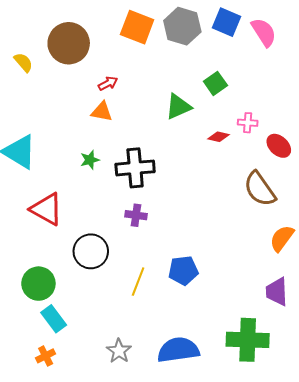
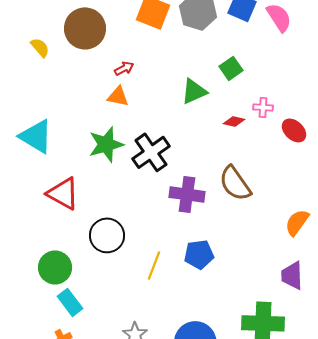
green star: (90, 160) -> (106, 144), size x1.8
black cross: (135, 168) -> (151, 152), turned -30
brown semicircle: (260, 189) -> (235, 183), moved
purple cross: (136, 215) -> (187, 194), moved, size x1.6

